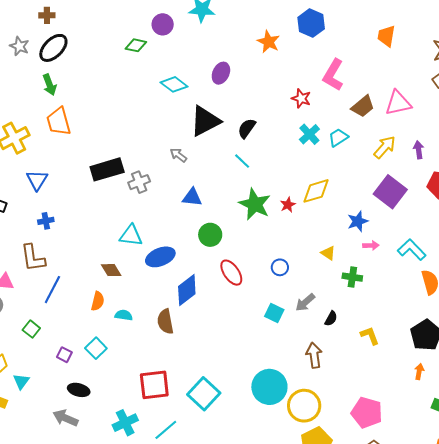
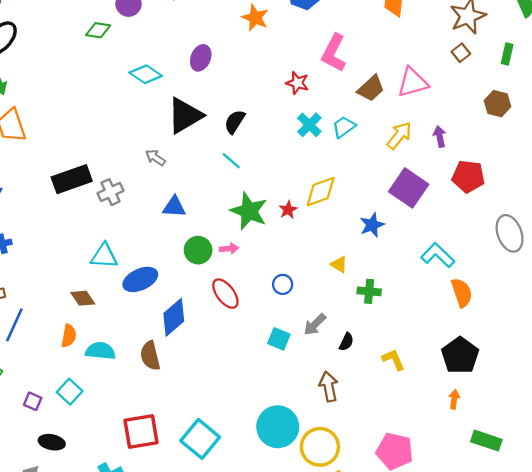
pink arrow: (371, 245) -> (229, 249), moved
cyan semicircle: (124, 315) -> (100, 351), size x1.4

